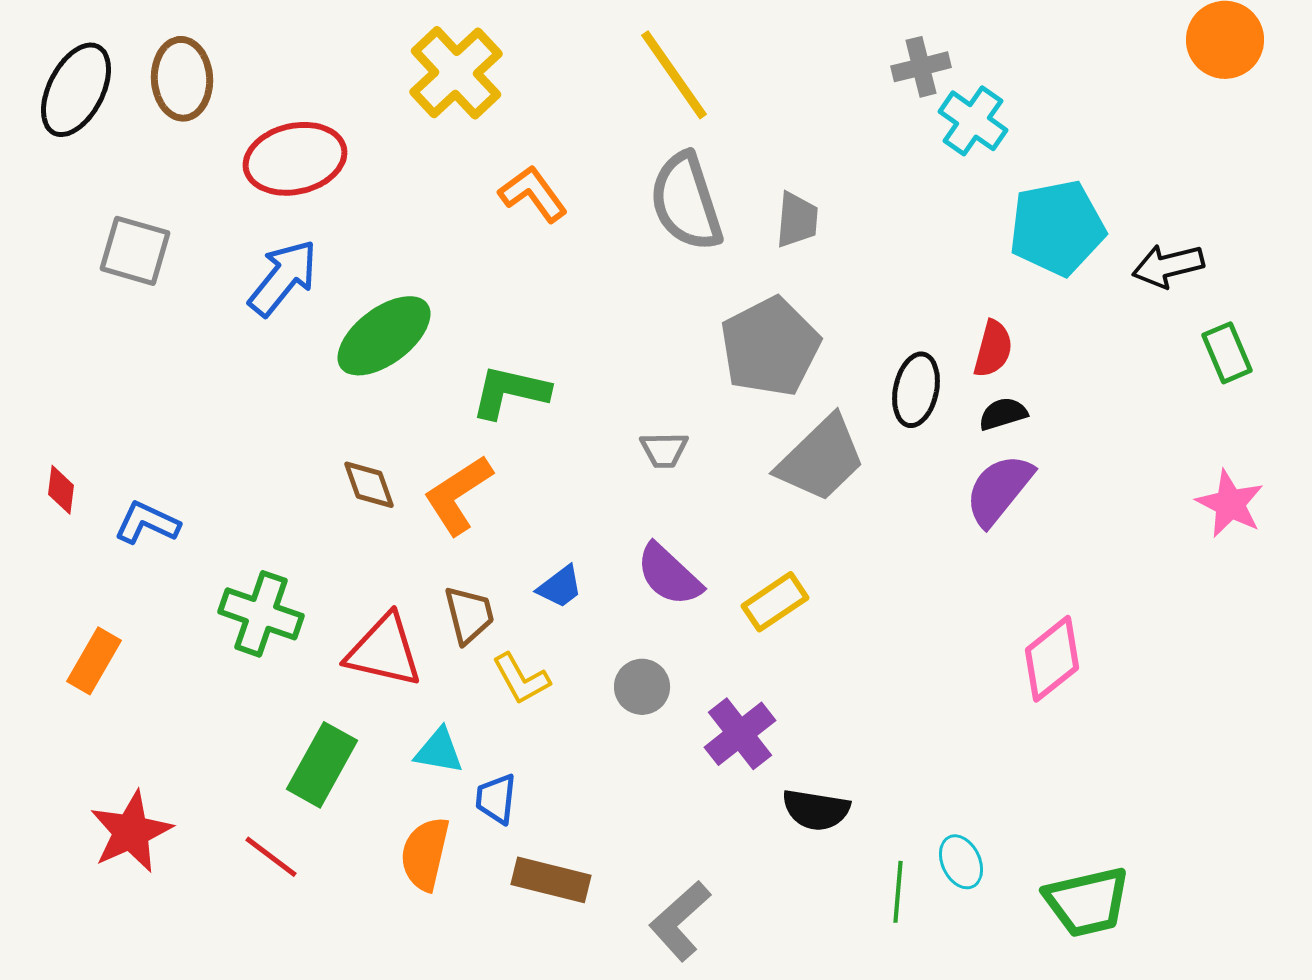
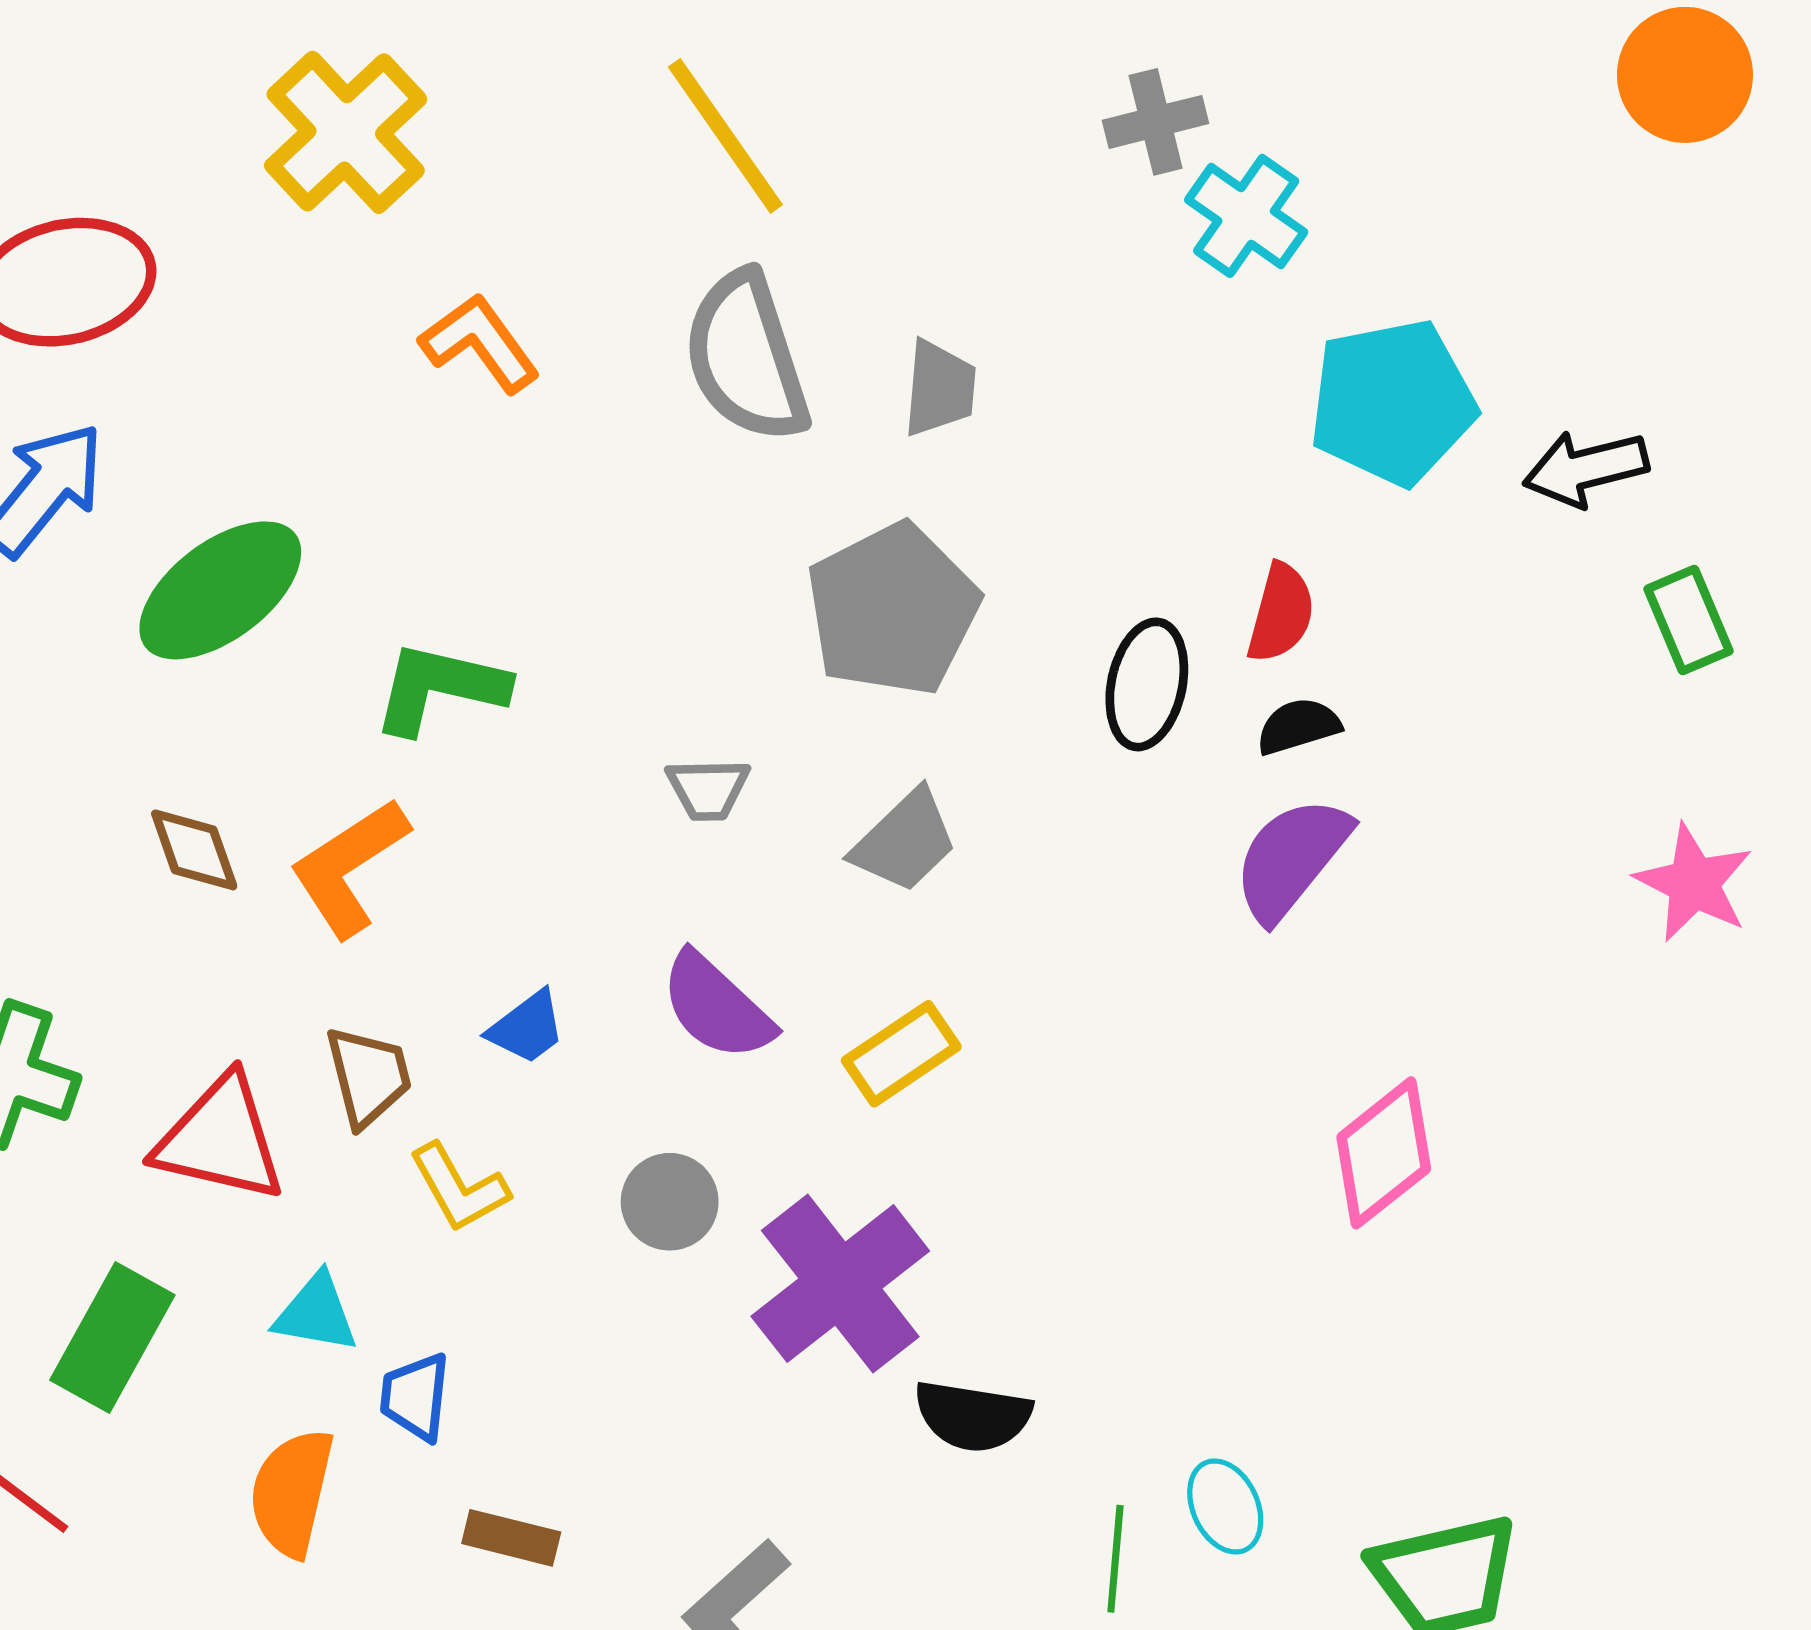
gray trapezoid: (821, 459) -> (905, 841), moved, size x0.7
purple cross: (740, 734) -> (840, 1284), size x1.4
brown rectangle: (551, 880) -> (511, 1538), size x0.7

